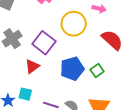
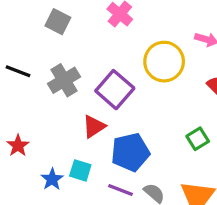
blue pentagon: (72, 69) -> (130, 152), moved

